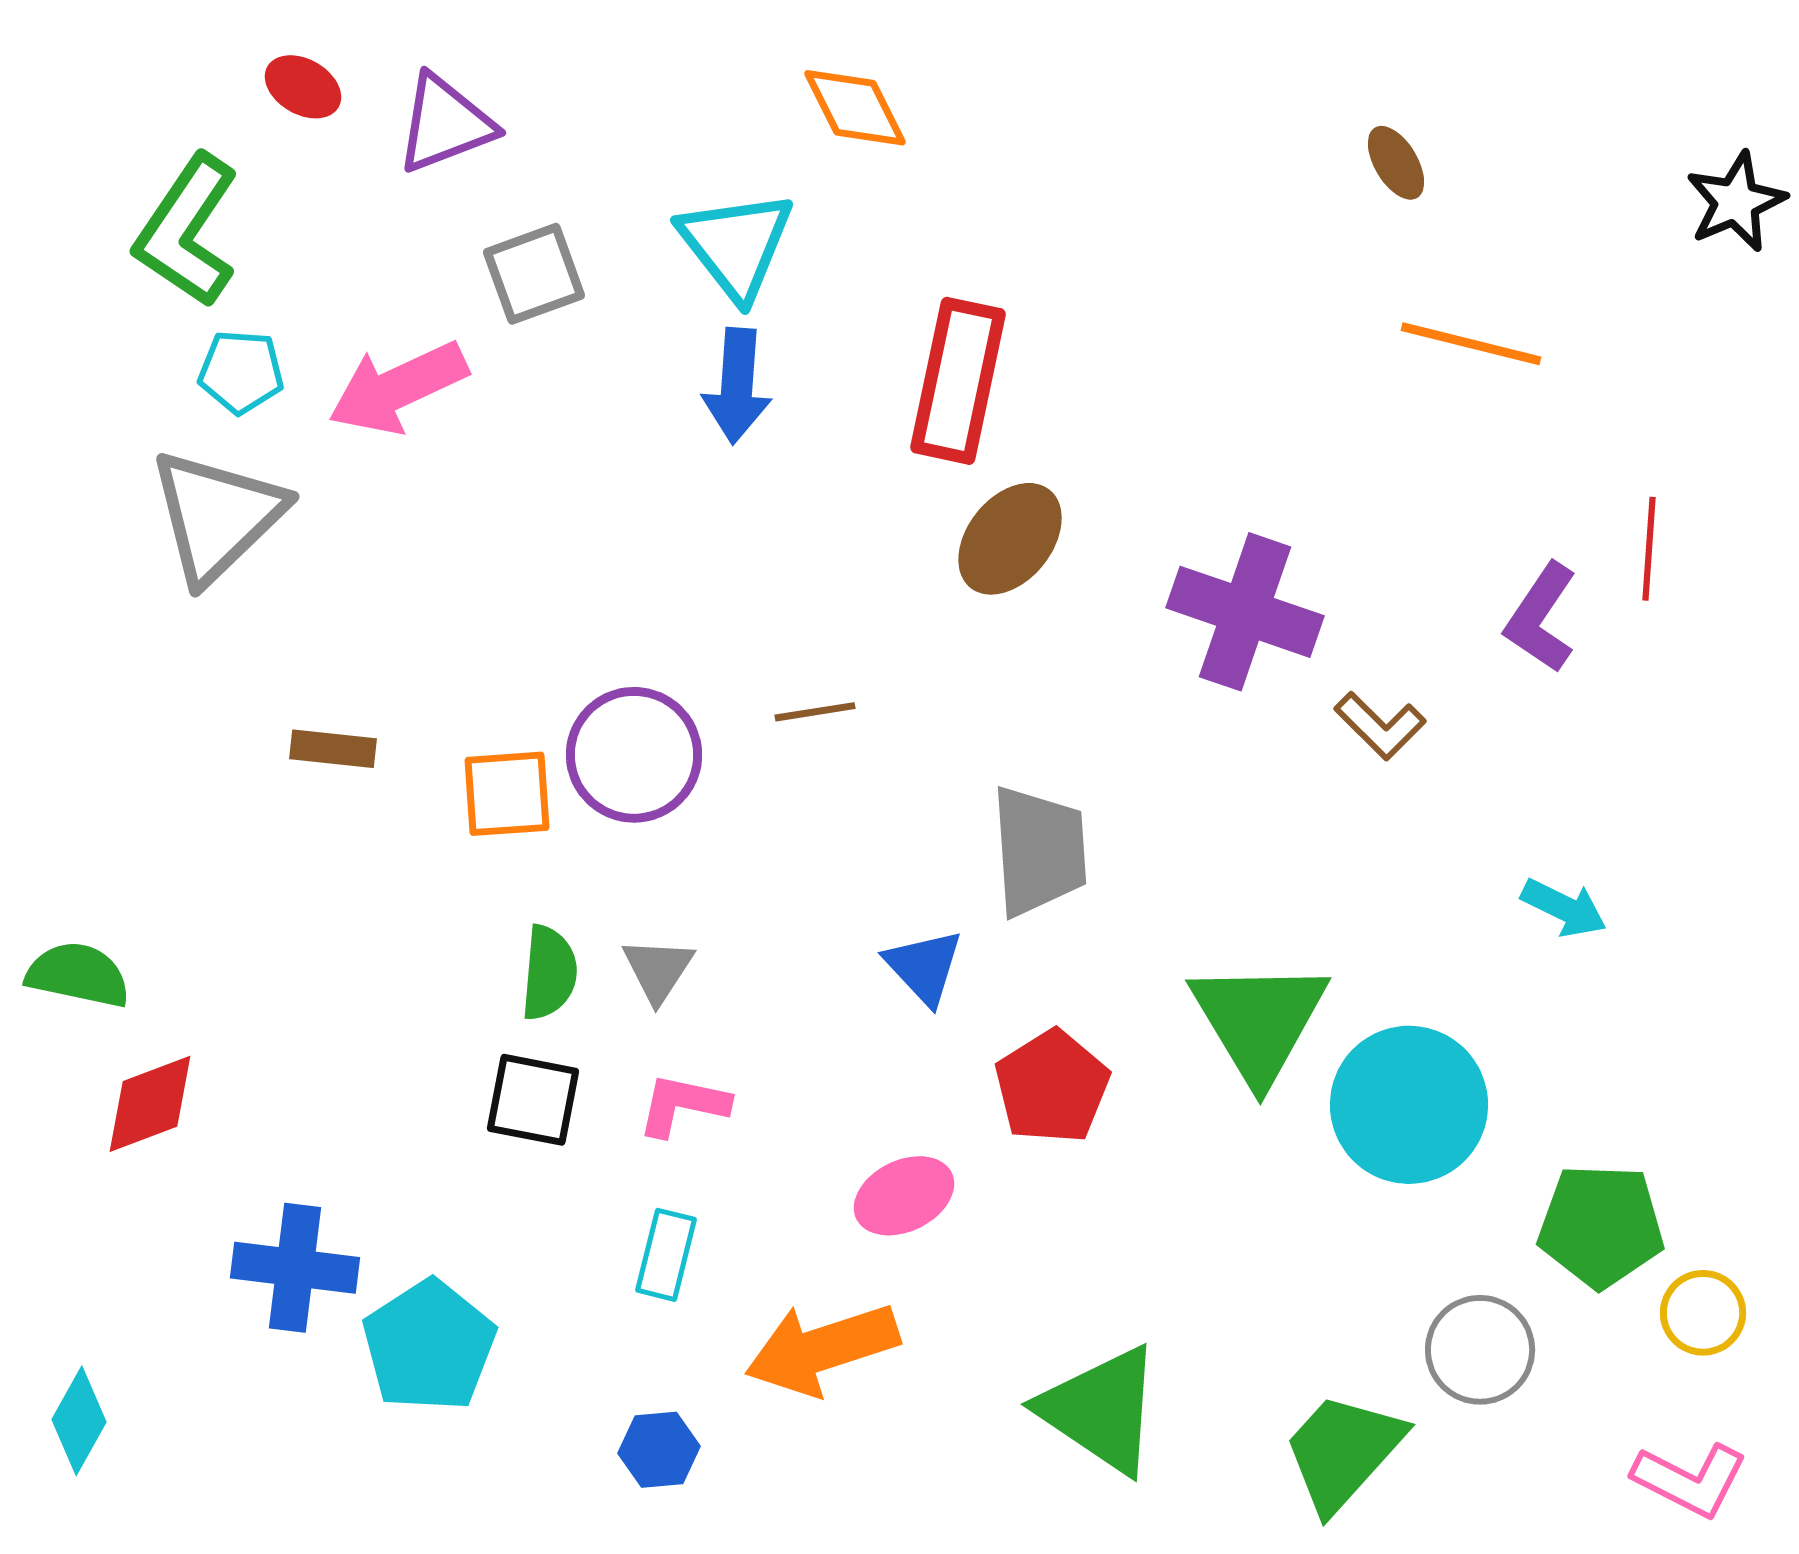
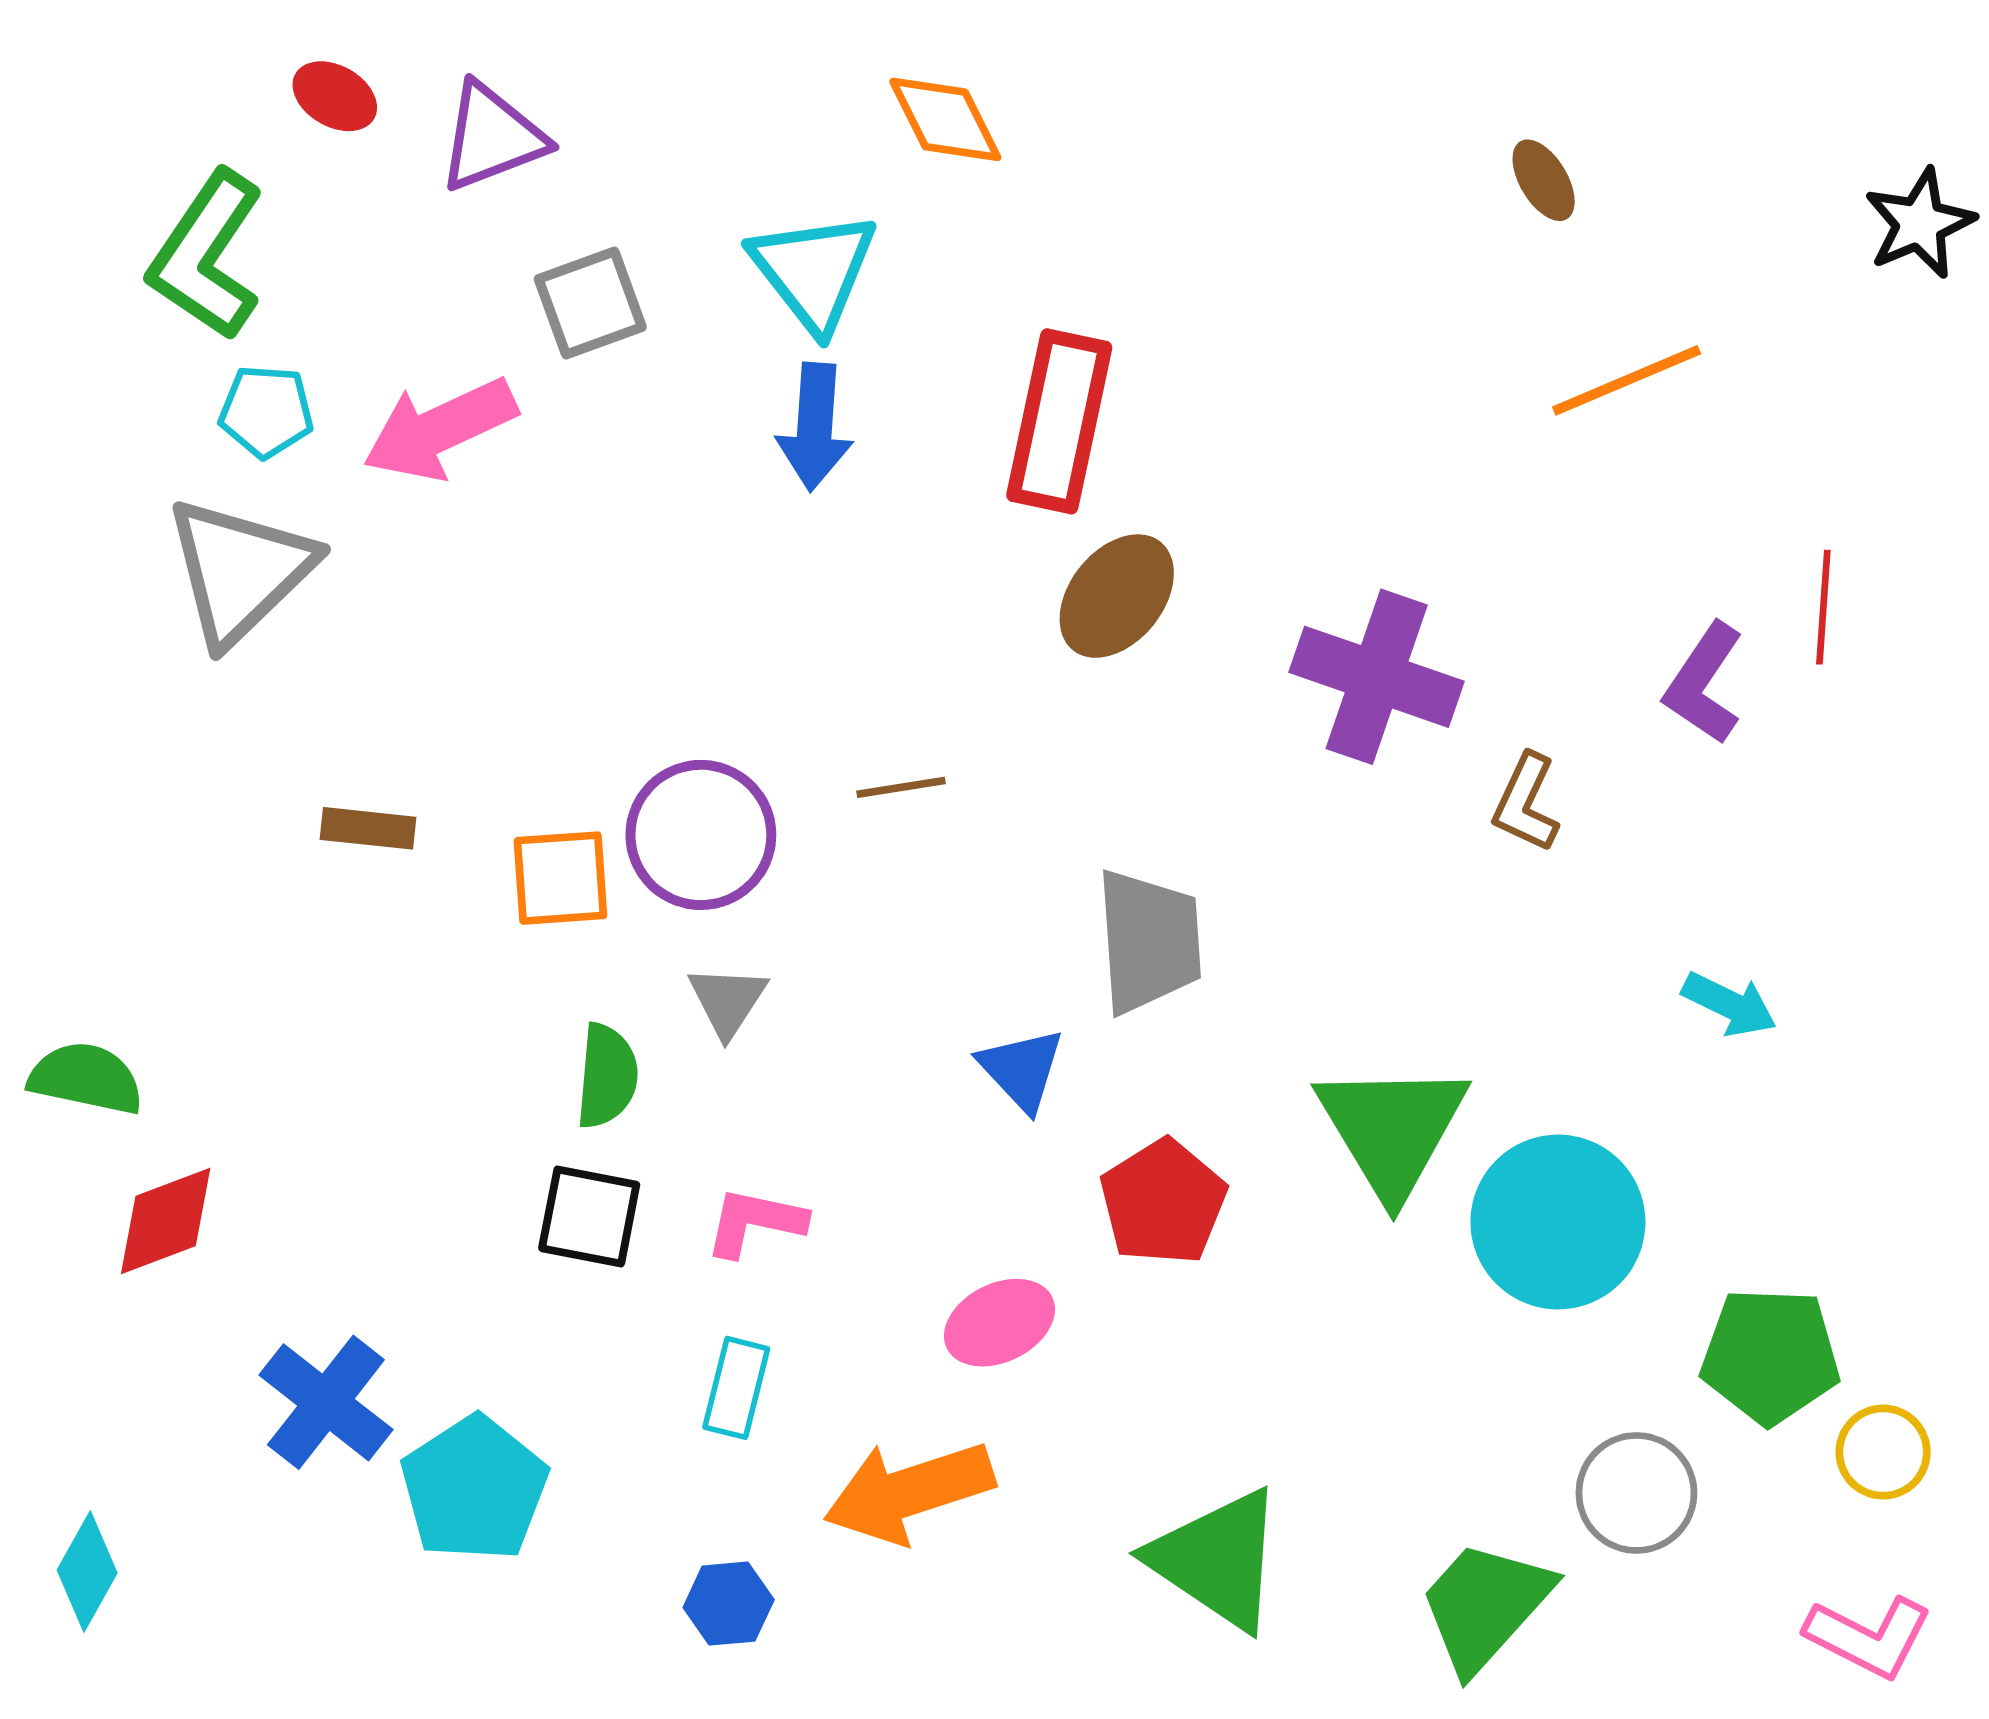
orange line: (1471, 344) -> (1627, 380), turned -37
brown L-shape: (1380, 726) -> (1526, 803), turned 70
gray triangle: (658, 970) -> (727, 1001), moved
blue cross: (295, 1268) -> (326, 1402), turned 31

